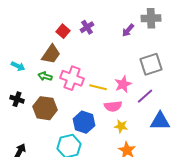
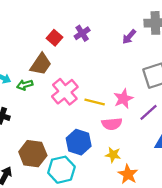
green arrow: (45, 76) -> (25, 85), moved, turned -32
pink cross: (72, 78) -> (65, 92), turned 30
brown hexagon: (45, 108) -> (33, 154), moved
yellow star: (121, 126) -> (113, 155), moved

